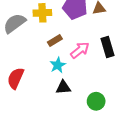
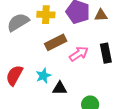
brown rectangle: (55, 41) -> (56, 42), size x1.5
cyan star: (58, 65) -> (43, 76), moved

